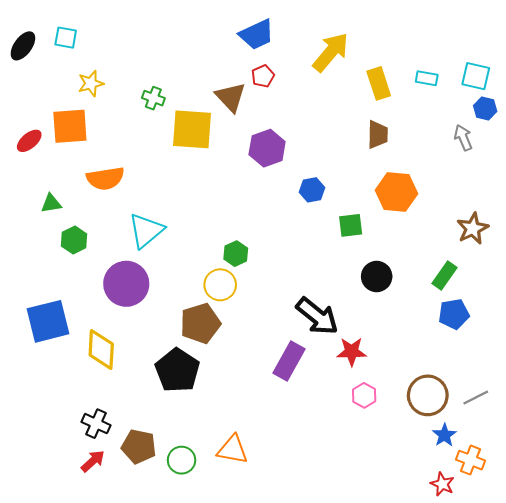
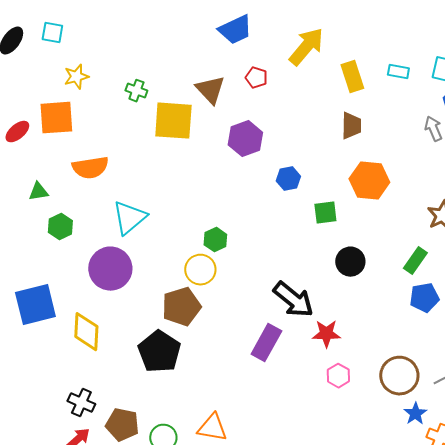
red pentagon: (263, 76) -> (256, 78), moved, turned -30

